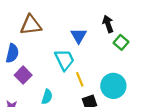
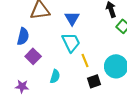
blue triangle: (79, 36) -> (72, 18), moved

